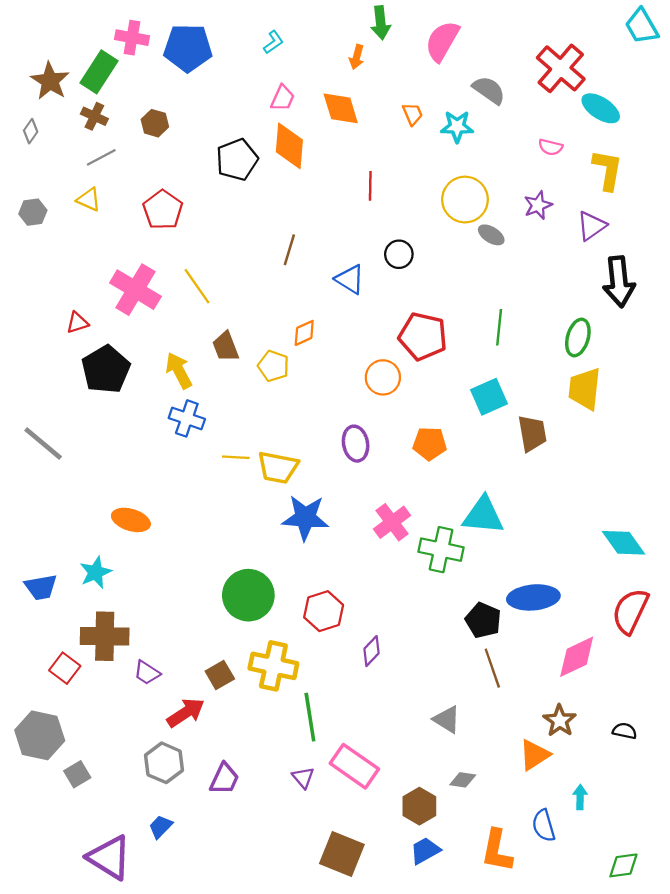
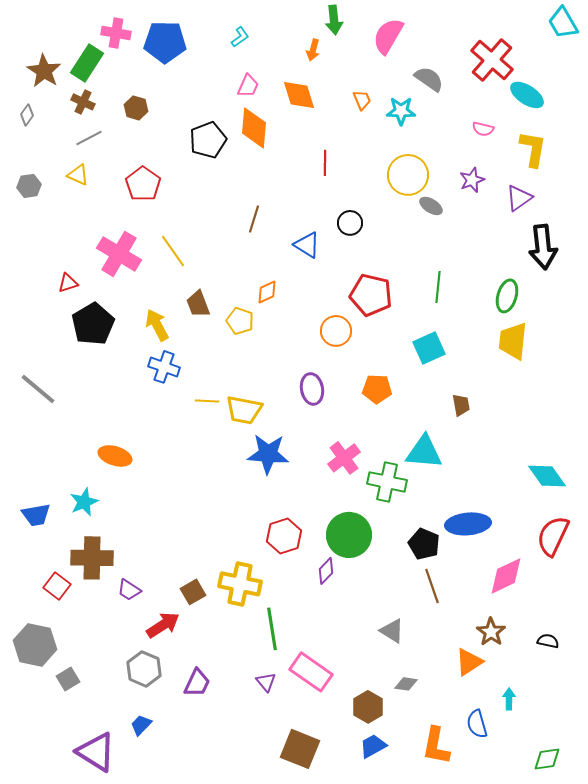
brown trapezoid: (532, 433) -> (461, 405), moved, size x0.7
green circle: (248, 595) -> (349, 535), moved

